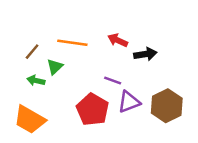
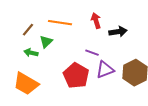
red arrow: (118, 40) -> (96, 21), turned 49

